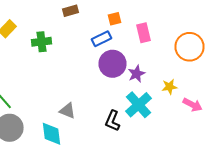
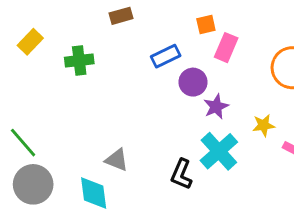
orange square: (114, 19) -> (206, 24), moved
pink rectangle: (144, 33) -> (226, 48), turned 36
purple circle: (112, 64) -> (193, 82), moved, size x0.7

